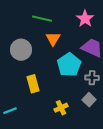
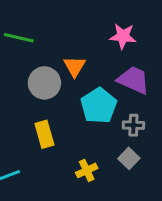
green line: (42, 19) -> (19, 38), moved
pink star: (85, 19) -> (123, 36), turned -30
gray circle: (21, 50) -> (44, 83), moved

